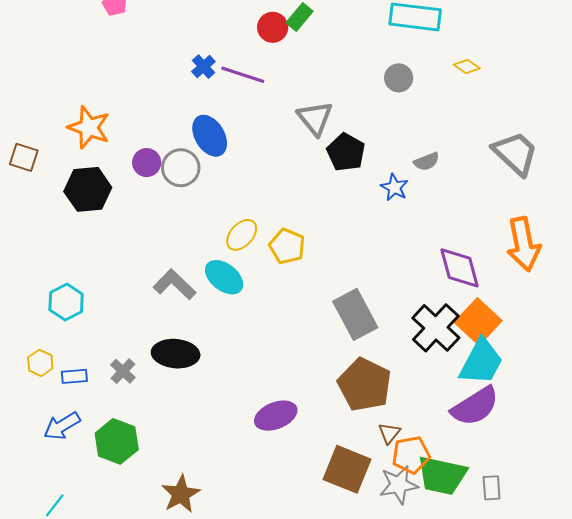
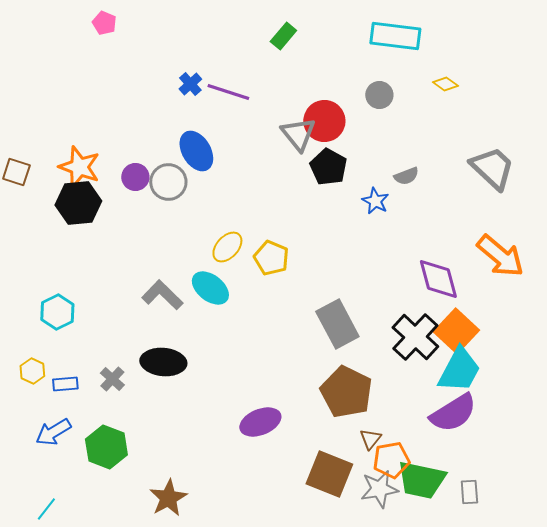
red circle: (273, 27) -> (324, 121), moved, size x1.4
orange star: (89, 127) -> (79, 167), moved
orange arrow: (524, 244) -> (500, 256), turned -39

